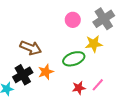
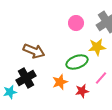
orange star: (46, 72) -> (60, 82), moved
pink line: (98, 85) -> (101, 78), moved

